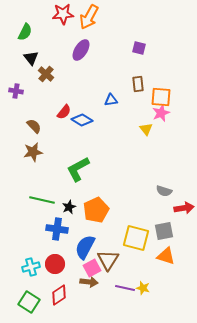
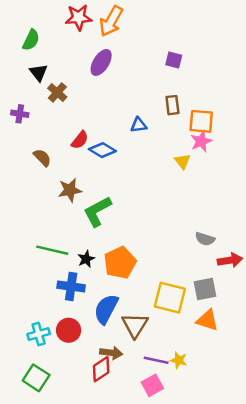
brown star: (33, 152) -> (70, 190), moved
pink square: (92, 268) -> (152, 385), moved
red diamond: (59, 295) -> (101, 369), moved

